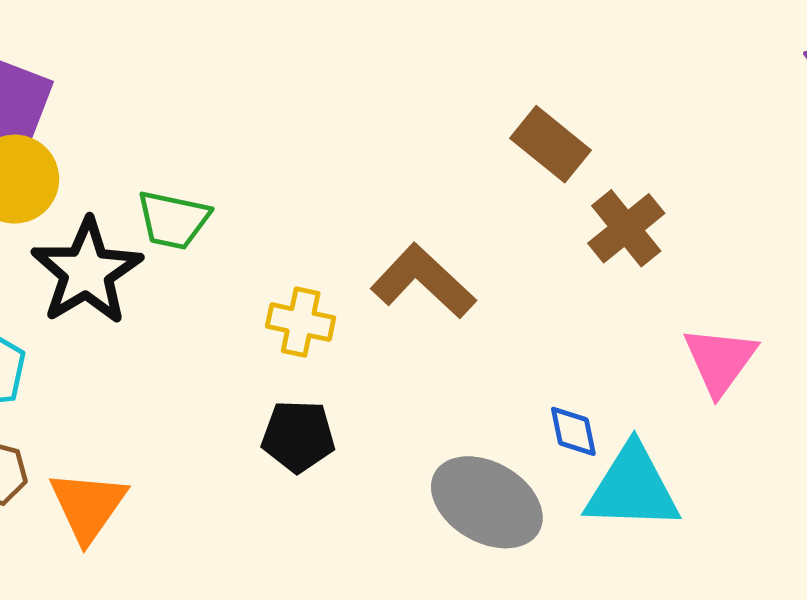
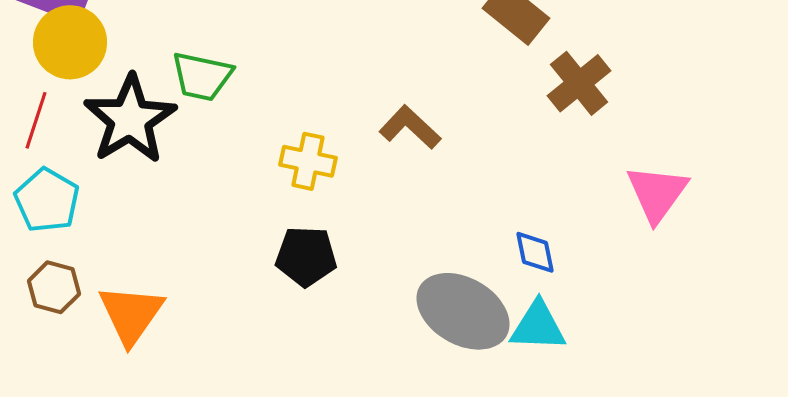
brown L-shape: (423, 281) -> (410, 127), size x0.7
cyan triangle: (632, 488) -> (538, 326), moved, size x0.7

